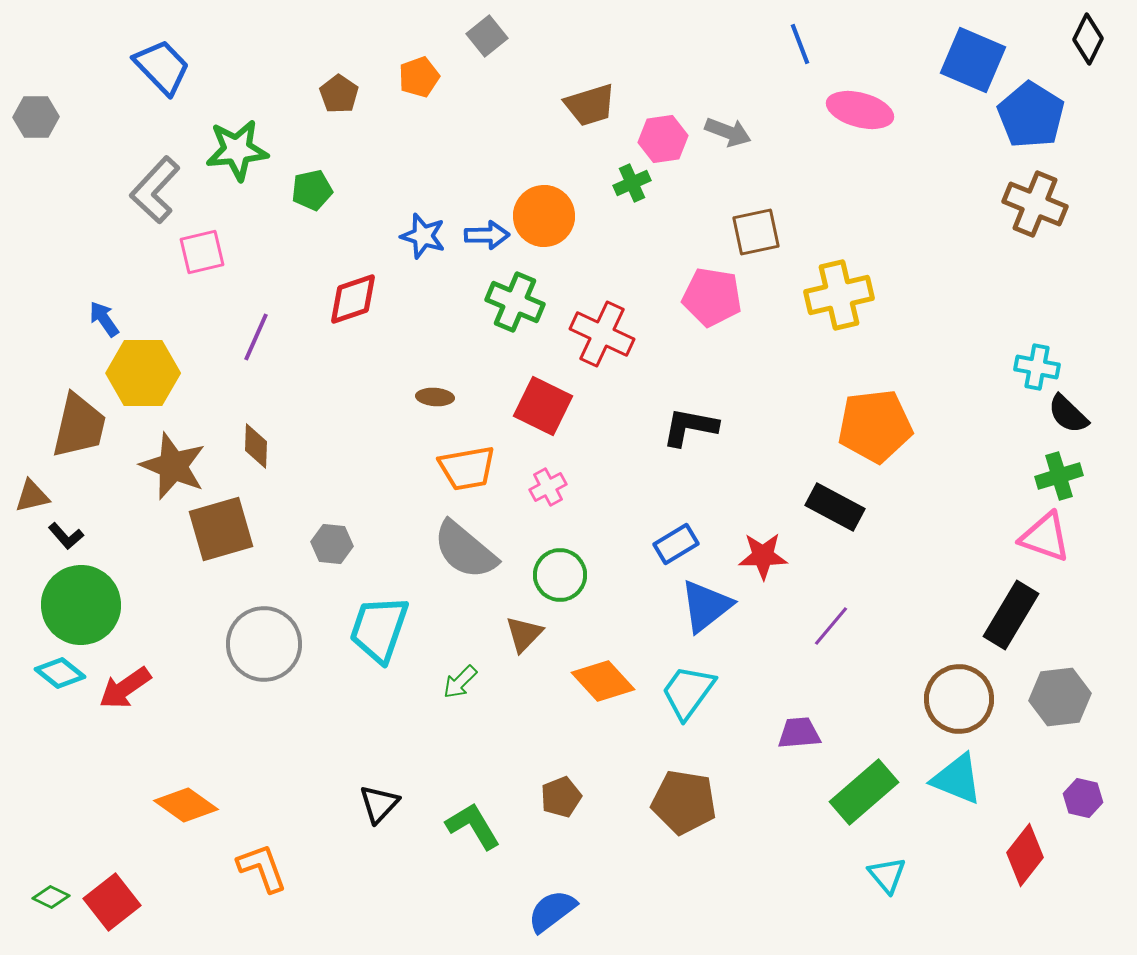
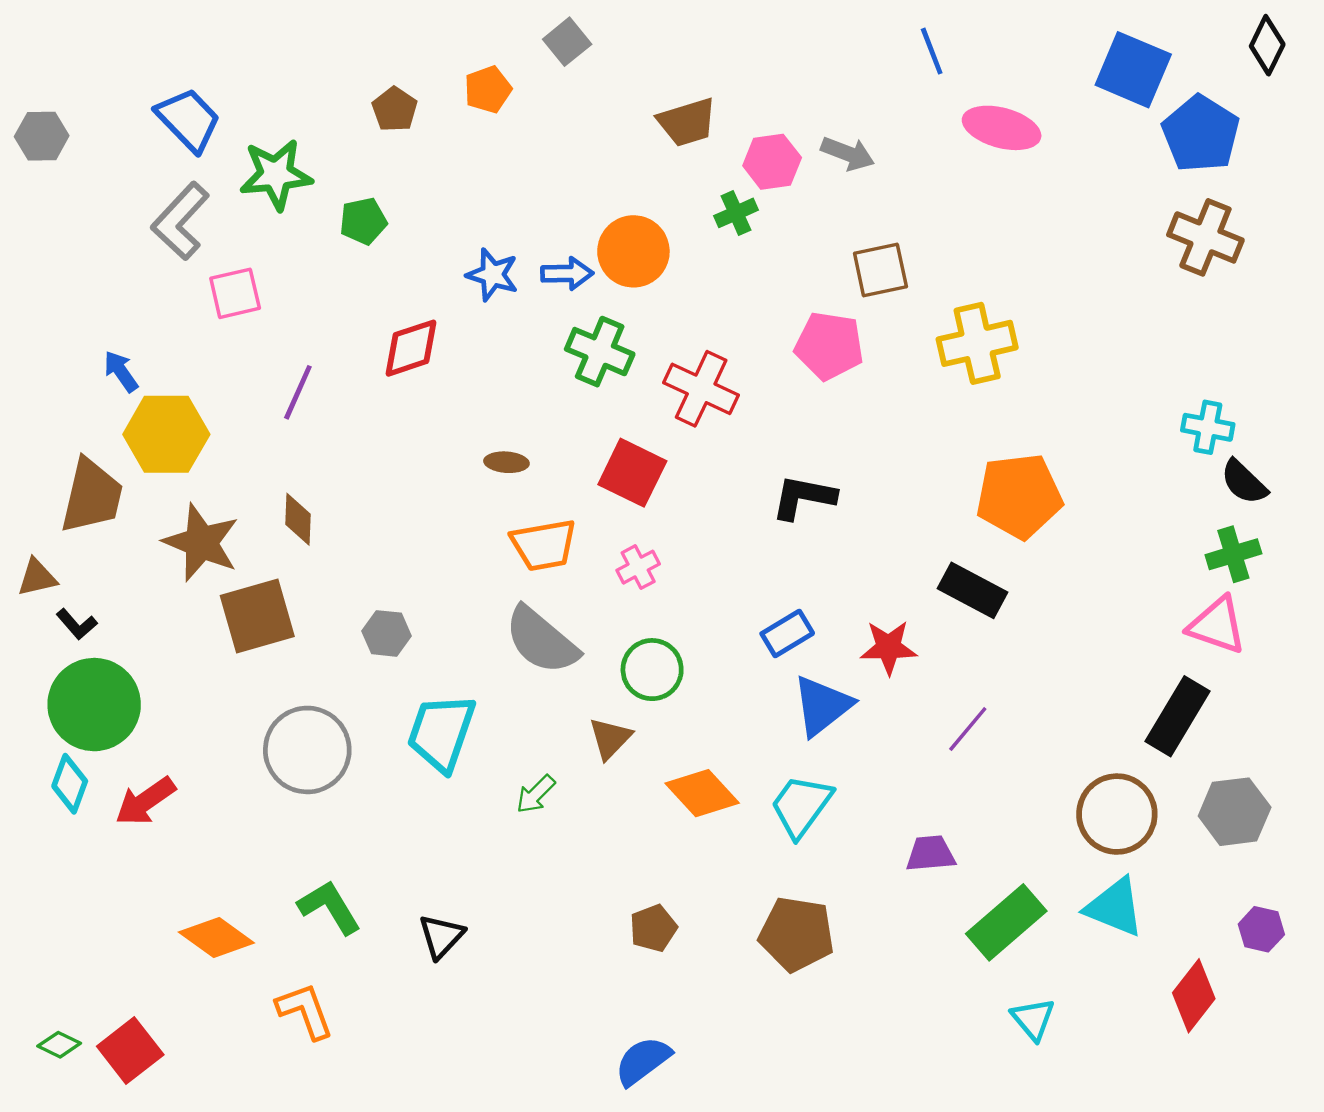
blue trapezoid: (162, 67) -> (188, 120), moved
cyan diamond: (60, 673) -> (70, 784), turned 72
green L-shape: (473, 826) -> (329, 907), moved

